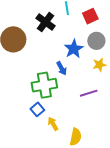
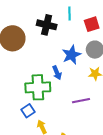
black cross: (46, 22) -> (47, 25), turned -30

